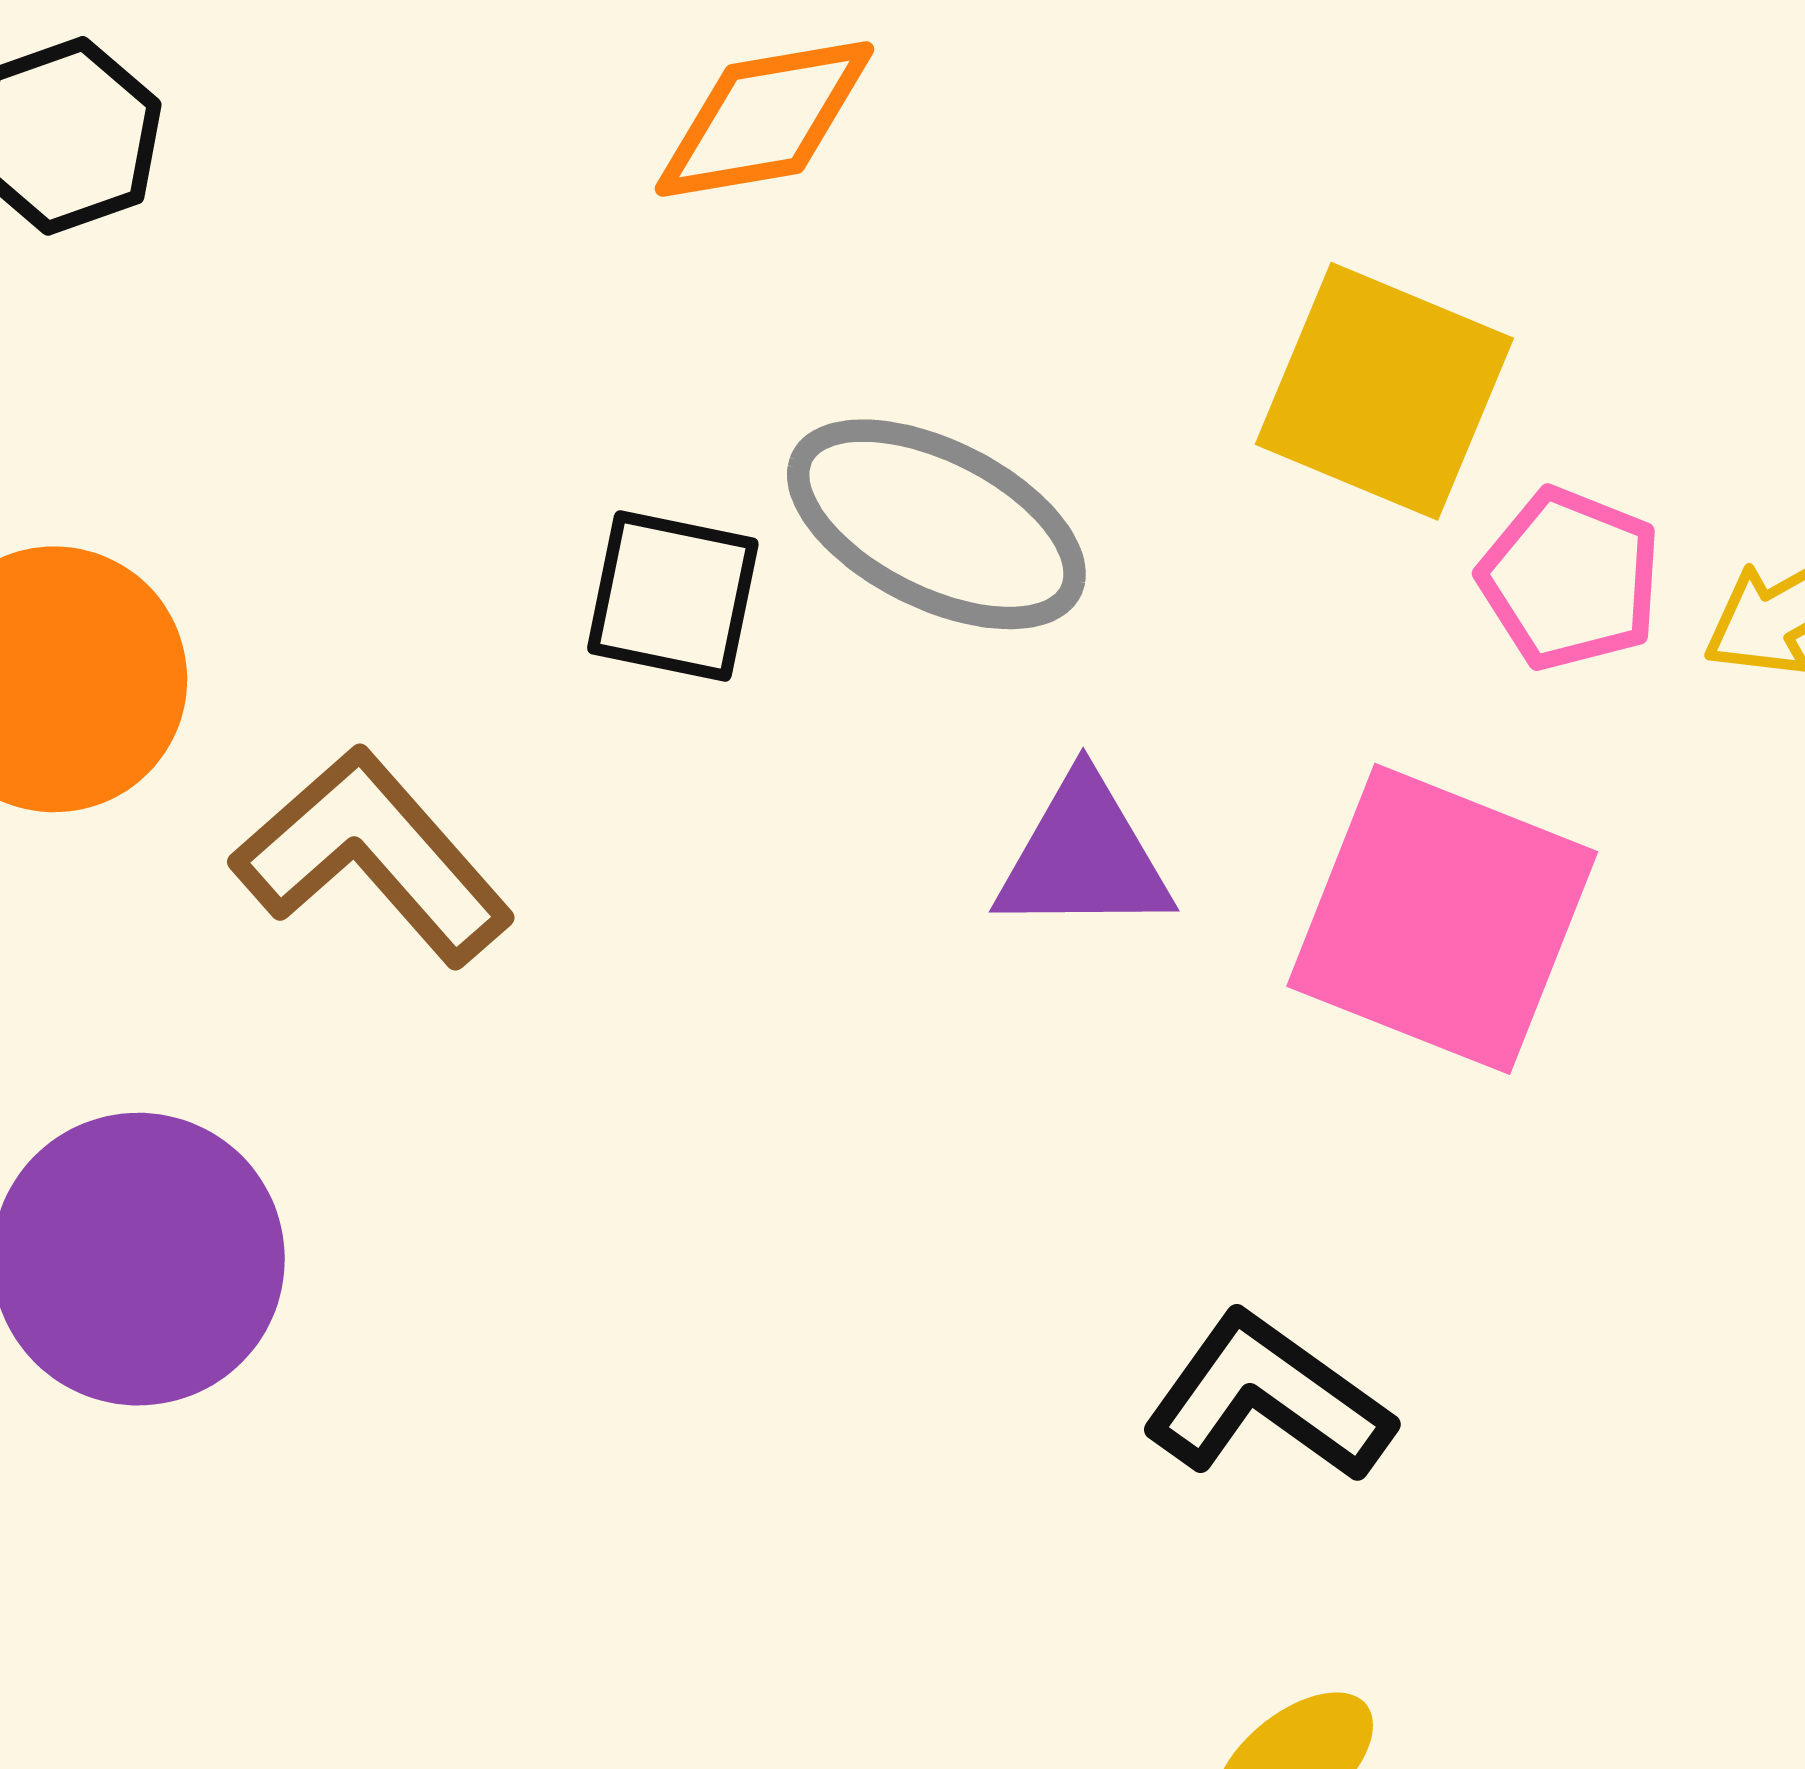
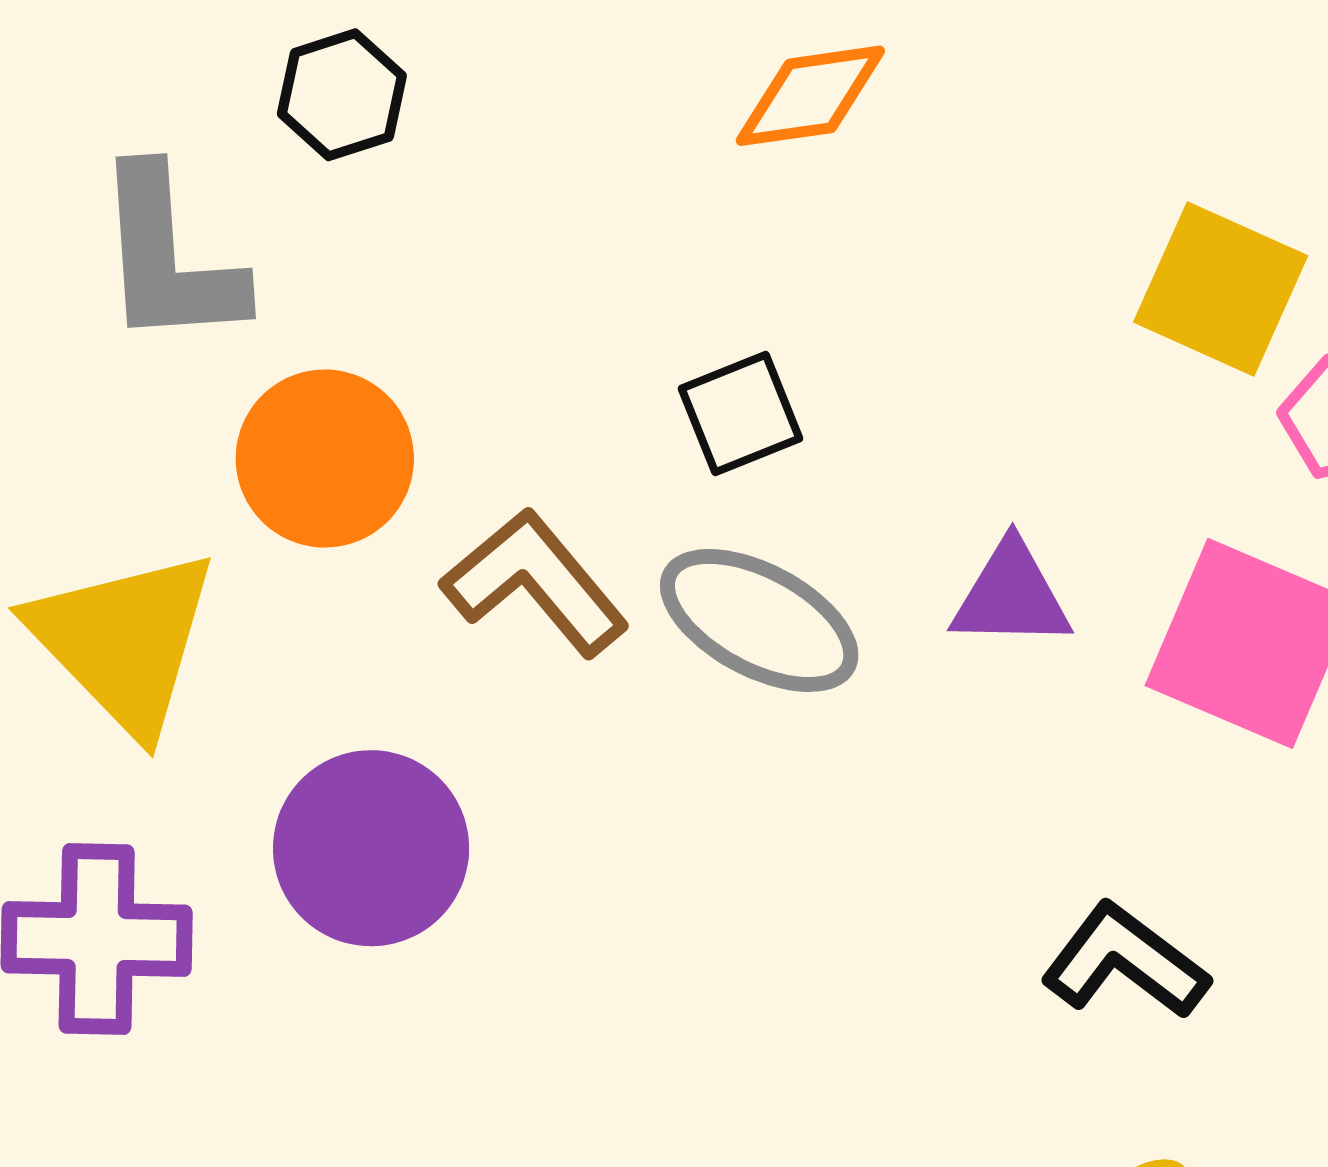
gray ellipse: (936, 524) -> (759, 620), moved
black square: (673, 596) -> (741, 414), turned -35

